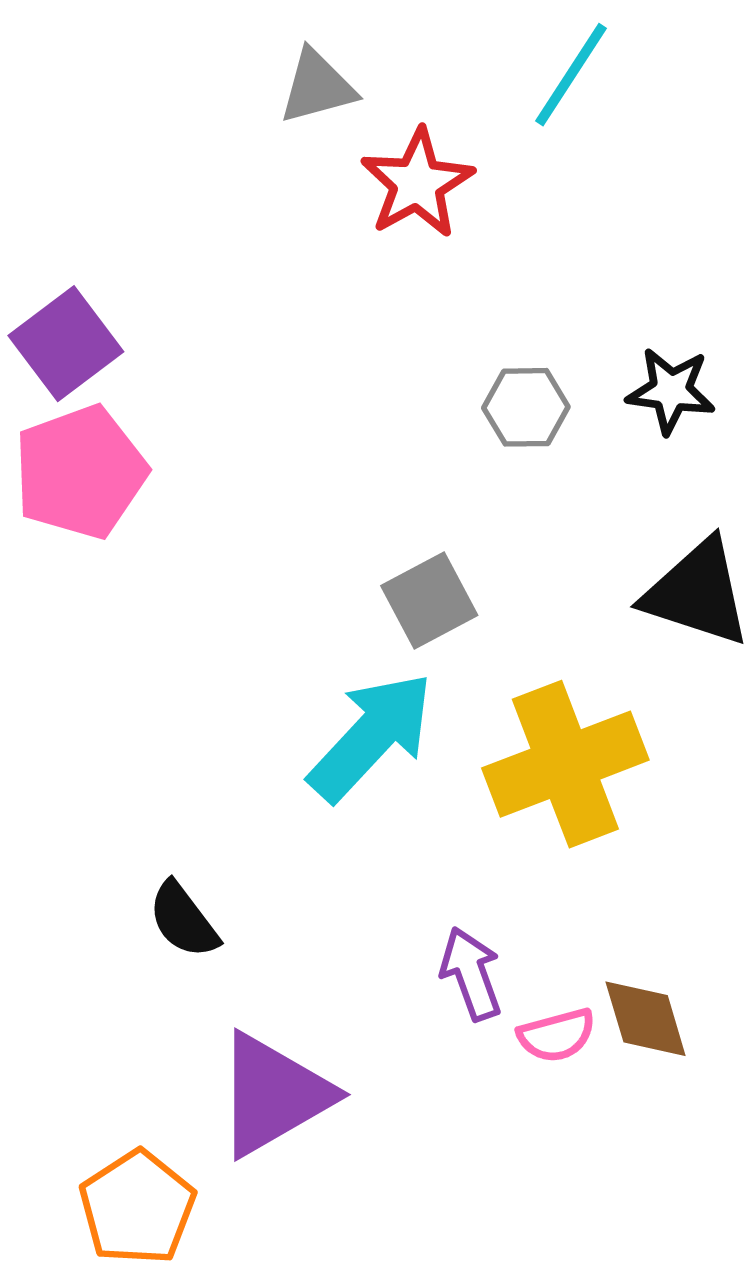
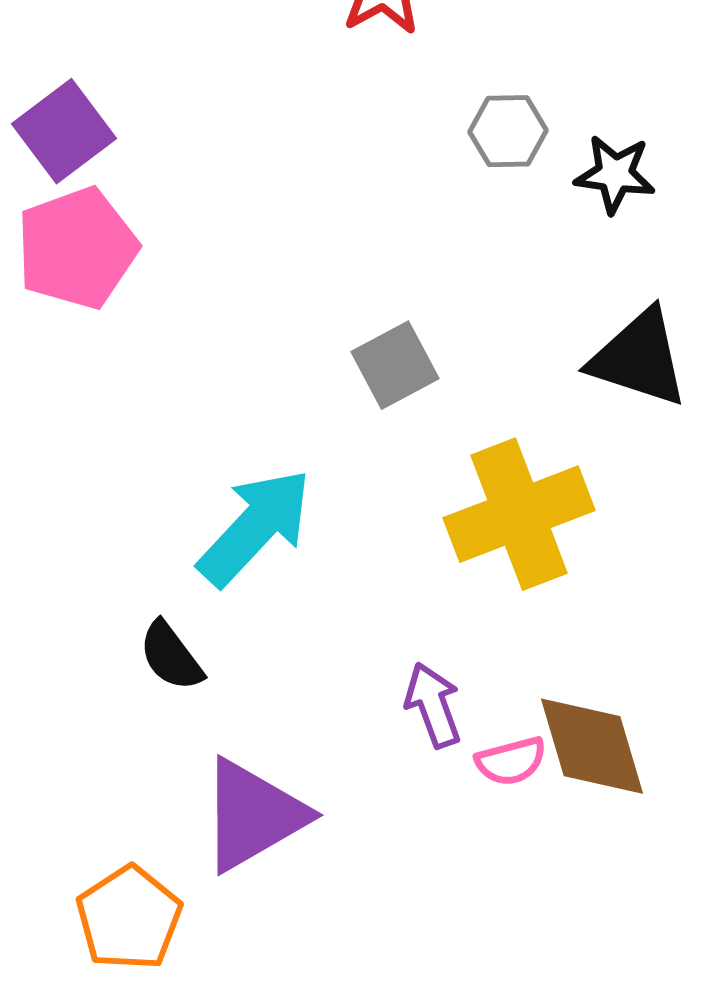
gray hexagon: (526, 407) -> (508, 131), moved
cyan arrow: (371, 737) -> (255, 527), moved
brown diamond: (646, 1019) -> (592, 746), size x1.4

